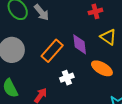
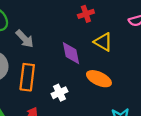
gray arrow: (42, 12) -> (25, 39), moved
orange rectangle: (52, 51) -> (27, 77), moved, turned -30

